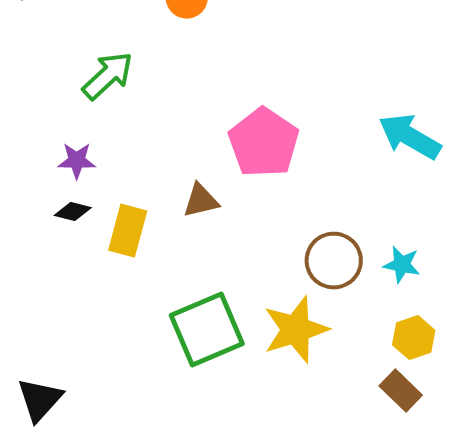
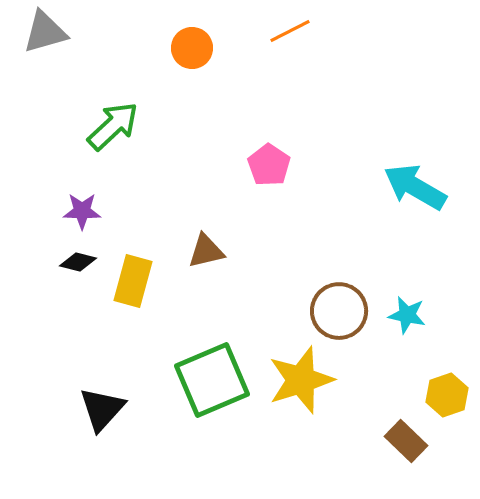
pink pentagon: (264, 143) -> (269, 165), moved, size x0.6
yellow hexagon: (414, 338) -> (447, 395), moved
black triangle: (40, 400) -> (102, 409), moved

